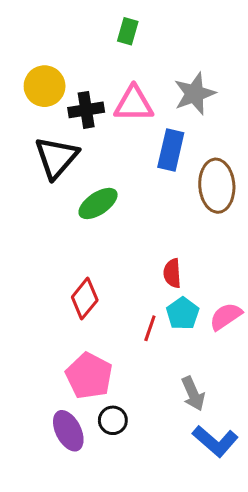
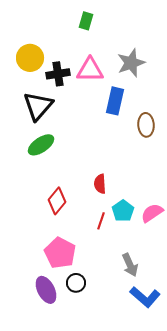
brown ellipse: (217, 186) -> (146, 125), size x0.7
green ellipse: (98, 203) -> (41, 145), moved
red semicircle: (172, 273) -> (100, 184), moved

